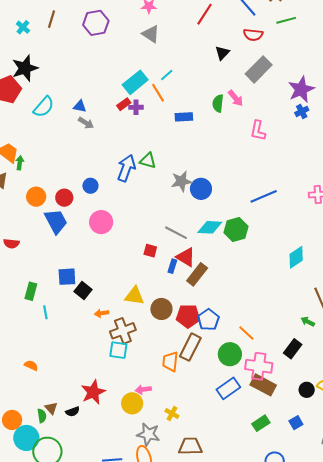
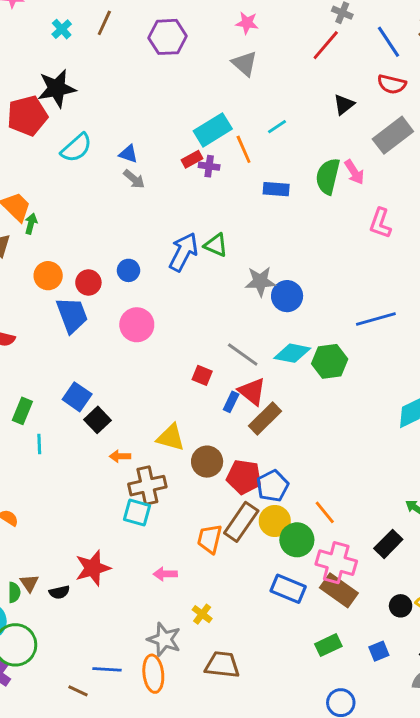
cyan line: (167, 75) -> (277, 127), moved
green semicircle: (218, 103) -> (328, 176), size x1.4
blue square: (67, 277) -> (77, 397), turned 30
blue rectangle: (228, 388) -> (288, 589), turned 50
yellow circle: (132, 403) -> (275, 521), moved

